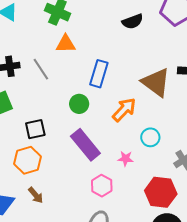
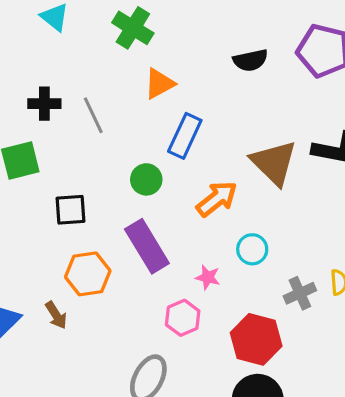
orange triangle: (66, 44) -> (159, 84), moved, turned -35
orange hexagon: (28, 160) -> (88, 274), moved
pink hexagon: (102, 186) -> (183, 318), moved

